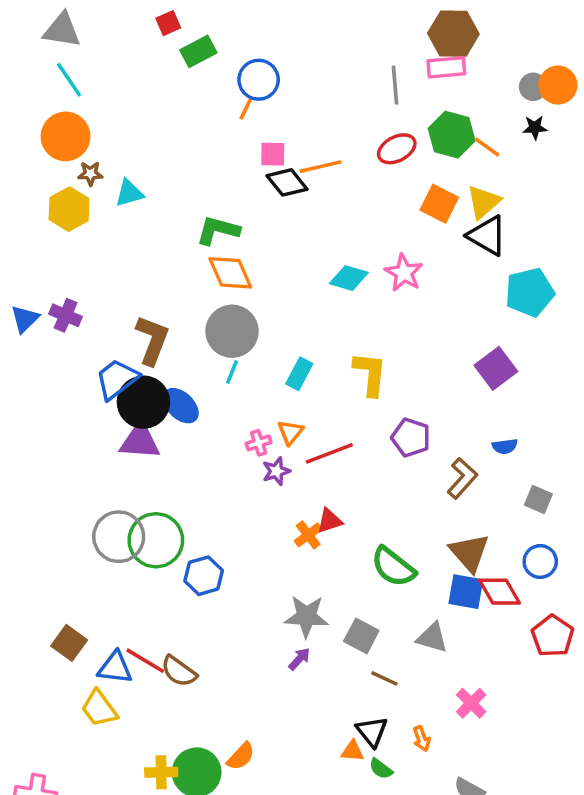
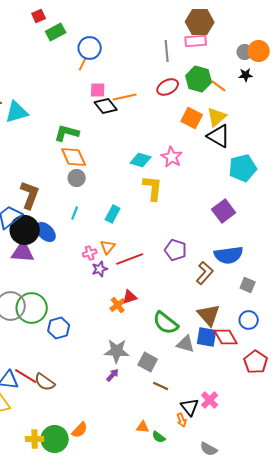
cyan triangle: (129, 193) -> (17, 112), size x1.4
gray circle: (232, 331) -> (77, 178), moved, size x0.6
yellow L-shape: (370, 374) -> (153, 188), moved
blue semicircle: (505, 446) -> (229, 255), size x2.0
gray triangle: (432, 638) -> (186, 344), moved
black triangle: (372, 732) -> (190, 407), moved

